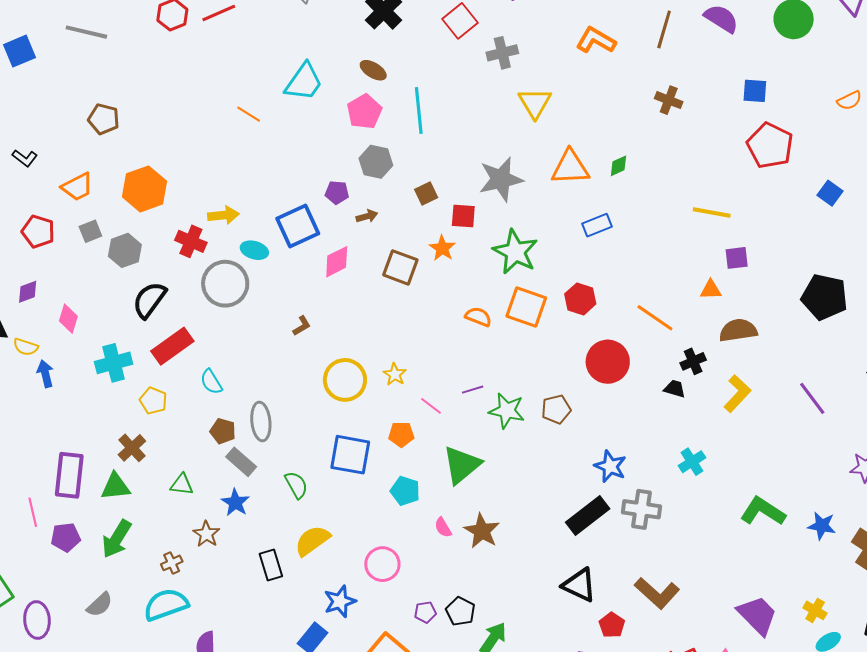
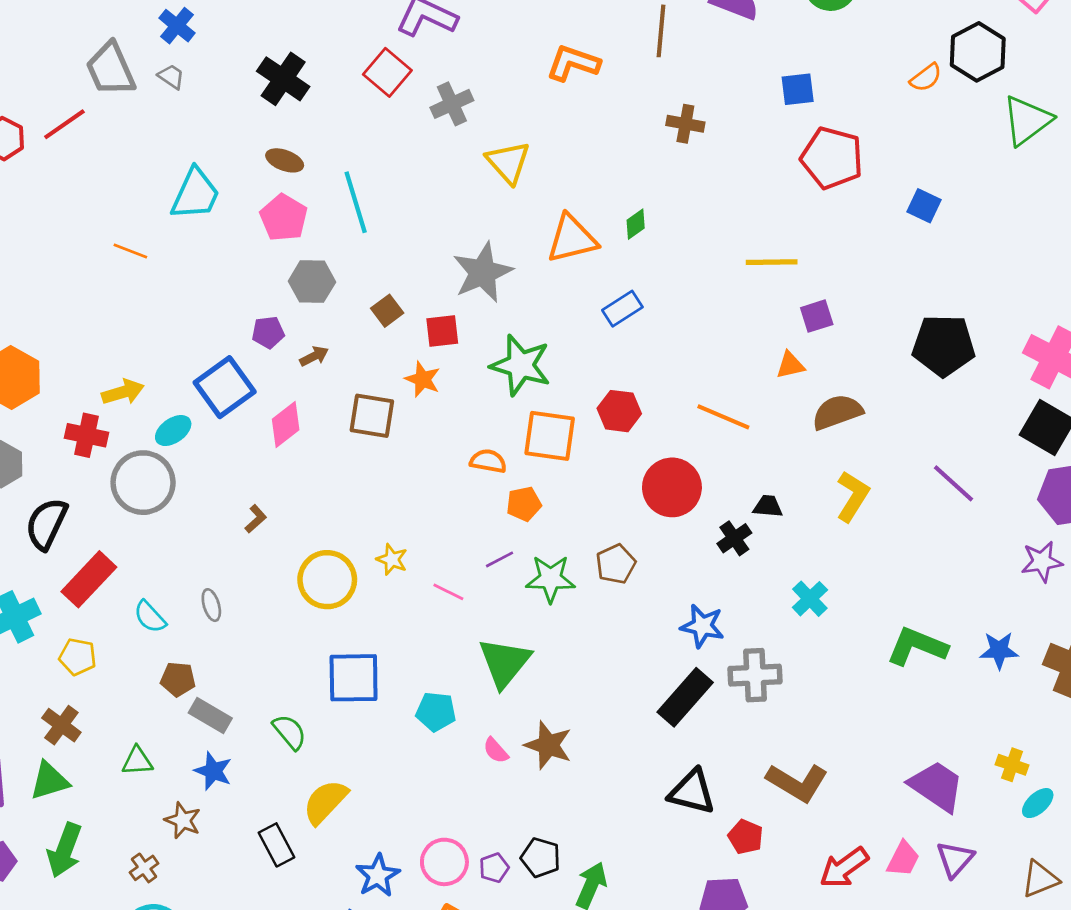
cyan ellipse: (254, 250) -> (173, 431), turned -40
black cross: (693, 361) -> (734, 538), moved
gray ellipse: (261, 421) -> (211, 605), moved, size x0.6
orange pentagon: (401, 434) -> (524, 504), moved
pink circle: (382, 564) -> (444, 862), moved

